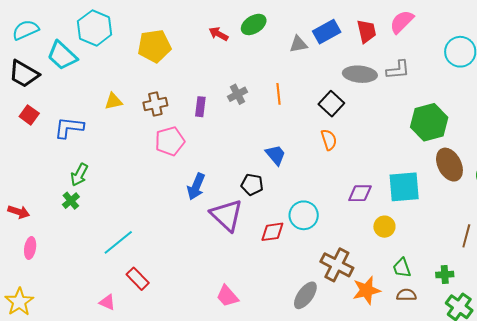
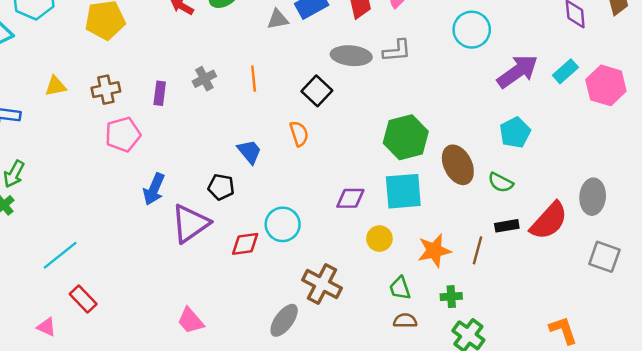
green hexagon: (429, 122) -> (406, 137), moved
orange semicircle: (329, 140) -> (299, 134), moved
purple triangle: (227, 215) -> (190, 223), turned 42
orange star: (366, 290) -> (434, 251), moved

